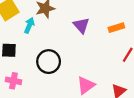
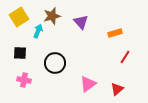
purple triangle: (81, 25) -> (81, 22), moved

